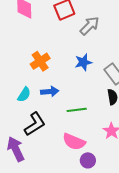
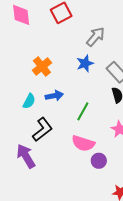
gray arrow: (90, 26) -> (96, 37), moved
green line: (77, 110) -> (83, 111), turned -48

